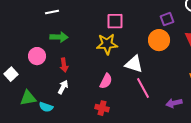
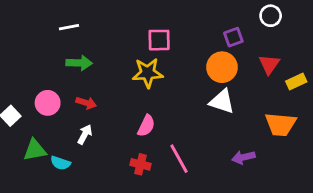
pink circle: (37, 56) -> (48, 103), moved
white triangle: (134, 64) -> (222, 101), moved
red arrow: (64, 65) -> (86, 103), turned -64
pink line: (143, 88) -> (179, 159), moved

